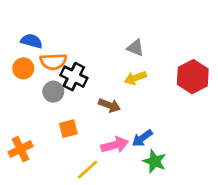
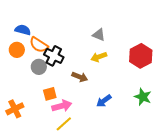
orange semicircle: (53, 62) -> (39, 45), turned 36
pink arrow: (115, 145) -> (62, 106), moved
green star: (155, 161) -> (143, 97), moved

